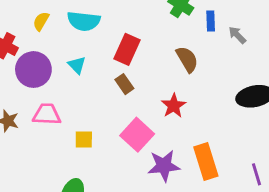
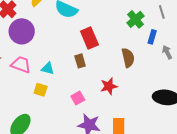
red rectangle: (127, 49) -> (89, 38), turned -65
cyan triangle: (77, 65) -> (48, 68), moved, turned -48
pink square: (137, 135) -> (78, 98), size x0.6

